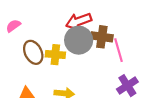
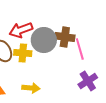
red arrow: (79, 21) -> (21, 30), moved

